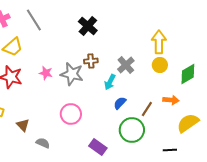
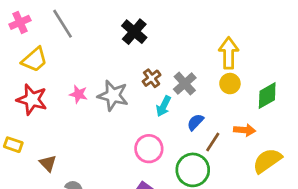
brown cross: (91, 61) -> (152, 78), moved, turned -32
blue semicircle: (120, 103) -> (195, 122), moved
pink circle: (71, 114) -> (149, 149), moved

